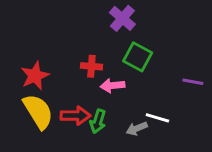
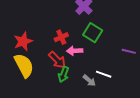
red cross: (91, 66) -> (61, 37), turned -32
red arrow: (75, 116) -> (57, 60), moved, turned 42
gray arrow: (137, 128) -> (89, 81), turned -120

